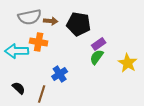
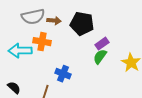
blue cross: (60, 74) -> (63, 74), turned -35
black semicircle: (19, 88) -> (14, 88), moved

